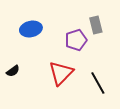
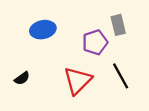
black line: (98, 83) -> (121, 76), moved

